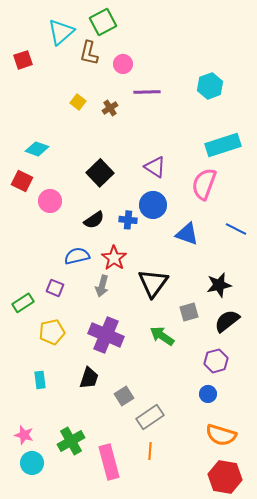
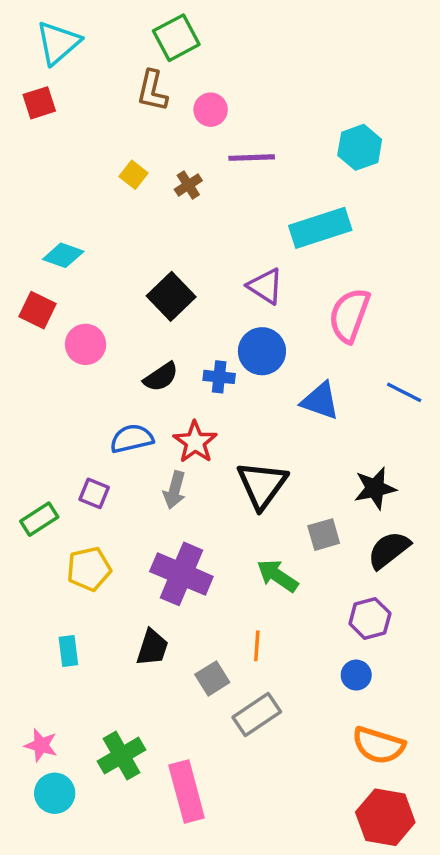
cyan triangle: (61, 32) -> (58, 43), moved
cyan rectangle: (223, 145) -> (320, 228), moved
orange line: (150, 451) -> (257, 646), moved

